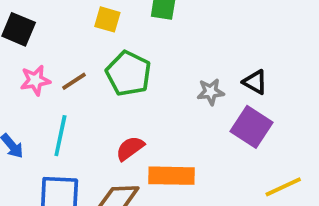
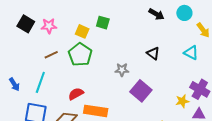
yellow square: (107, 19) -> (82, 31), moved
pink star: (35, 80) -> (49, 26), moved
black triangle: (255, 82) -> (153, 53), moved

